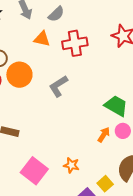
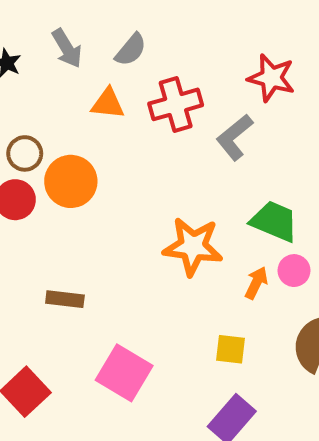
gray L-shape: (58, 86) -> (235, 137), moved
orange star: (71, 165) -> (193, 246), moved, size x1.8
yellow square: (105, 184) -> (231, 349), moved, turned -35

